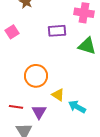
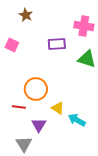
pink square: (12, 32) -> (12, 45), turned -32
red line: (16, 107) -> (19, 107), moved

